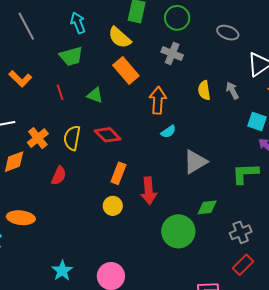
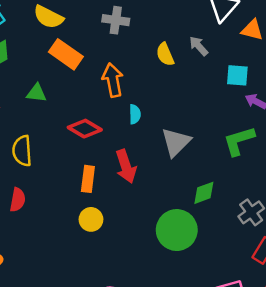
cyan semicircle: (168, 132) -> (135, 114), turned -42
red diamond: (108, 135) -> (85, 129), moved
red arrow: (149, 191) -> (126, 166), moved

